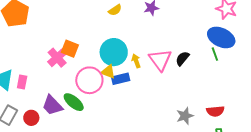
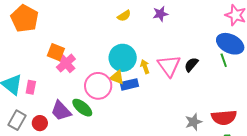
orange square: (70, 49) -> (56, 52), moved
red semicircle: (215, 111) -> (224, 117), size x1.4

